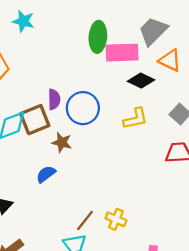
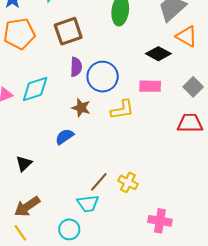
pink rectangle: (122, 53) -> (150, 86), moved, size x0.7
yellow L-shape: (135, 119) -> (122, 110), moved
brown square: (35, 120) -> (68, 31), moved

